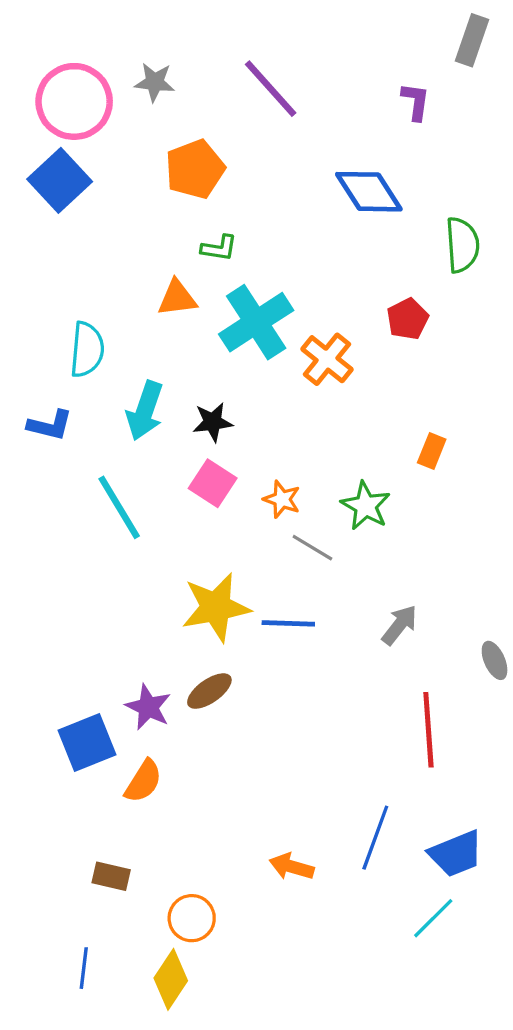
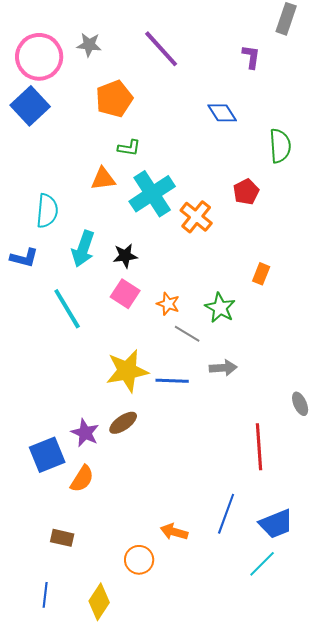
blue diamond: (369, 192) -> (222, 113), size x0.7
gray arrow: (399, 625) -> (223, 368), moved, turned 48
orange circle: (192, 918) -> (139, 560), moved

